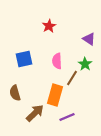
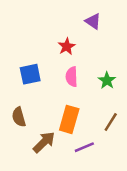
red star: (49, 26) -> (67, 46), moved
purple triangle: (89, 39) -> (93, 21), moved
brown line: (72, 78) -> (111, 122), moved

